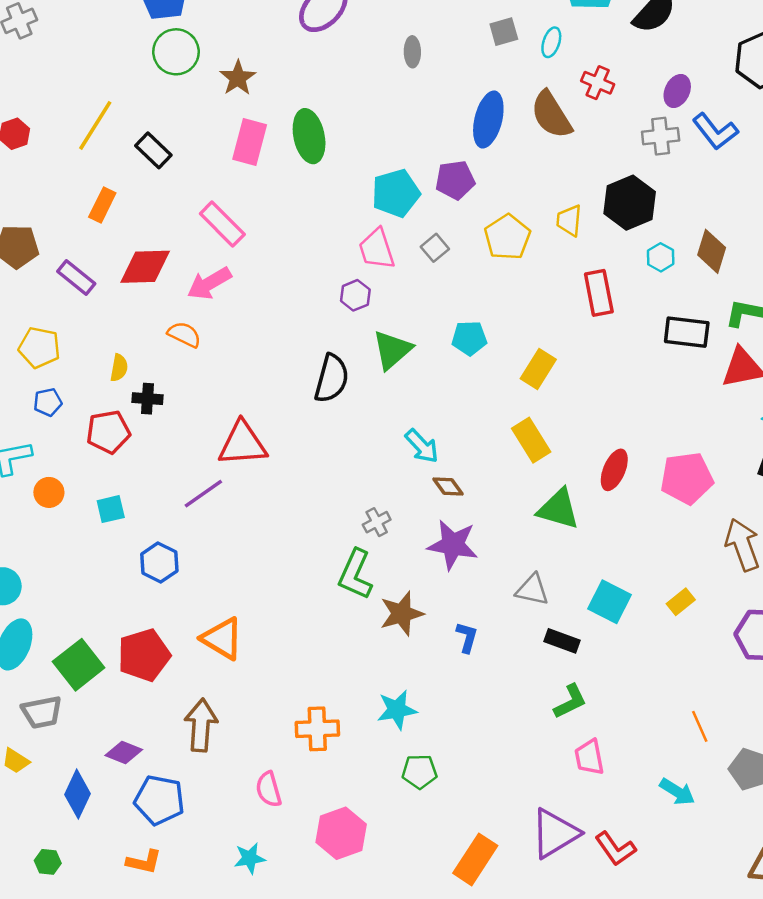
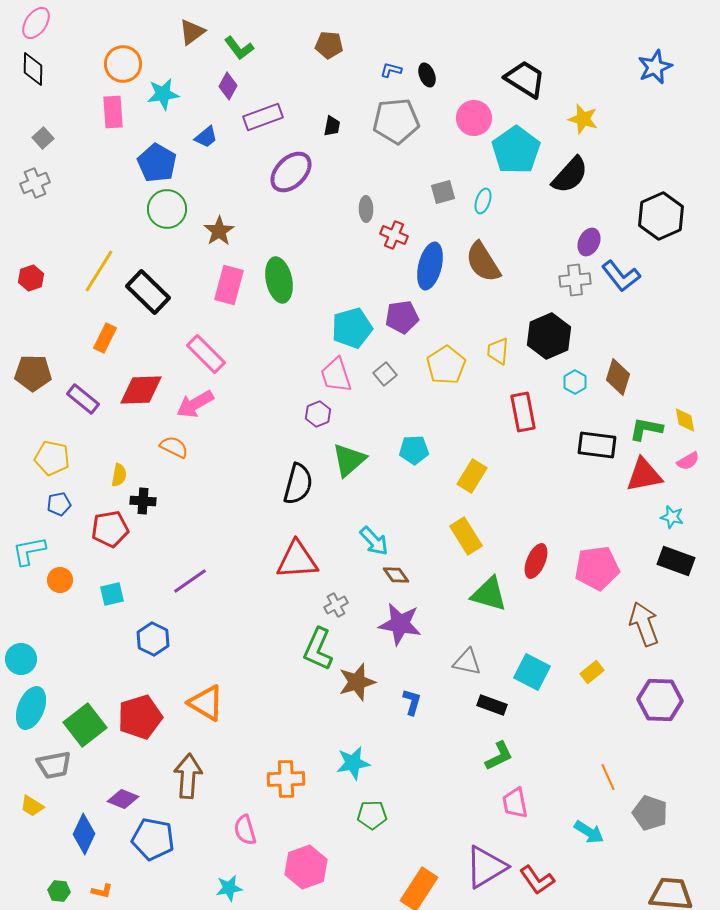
red cross: (598, 83) -> (394, 235), moved
black rectangle: (153, 150) -> (148, 292), size x1.4
red triangle: (243, 444) -> (297, 560), moved
orange L-shape: (144, 862) -> (102, 891), moved, size x0.7

